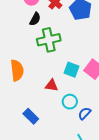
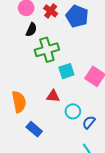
orange semicircle: (17, 70) -> (19, 102), moved
cyan square: (71, 70) -> (66, 71), moved, turned -35

